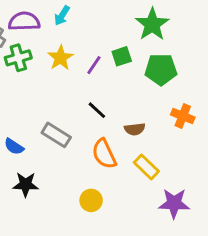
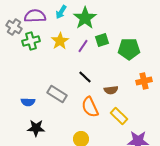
green star: (152, 24) -> (85, 18), moved
orange cross: (183, 116) -> (144, 81), turned -35
blue semicircle: (14, 147) -> (28, 102), turned -32

